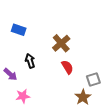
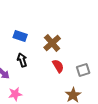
blue rectangle: (19, 30) -> (20, 36), moved
gray square: (93, 80) -> (83, 70), moved

